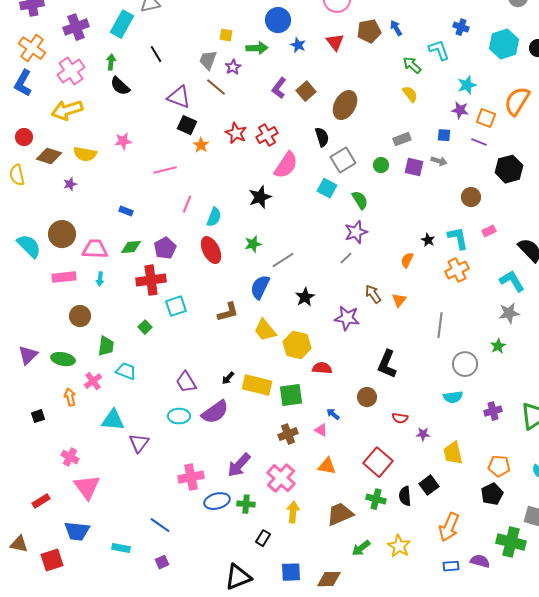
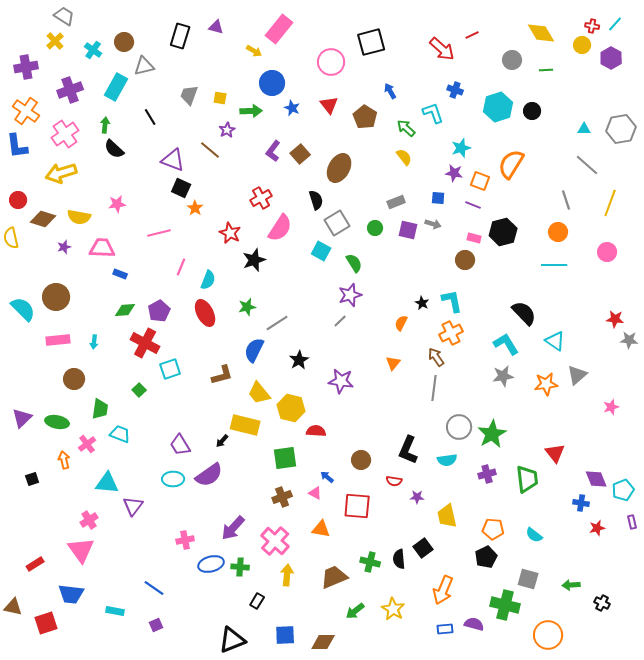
brown pentagon: (369, 31) -> (365, 117), moved, turned -30
gray trapezoid: (208, 60) -> (189, 95), moved
blue L-shape: (23, 83) -> (17, 146), turned -36
red star: (236, 133) -> (230, 233), moved
pink rectangle: (489, 231) -> (474, 238), moved, turned 40
pink trapezoid: (95, 249) -> (102, 248), moved
red cross: (151, 280) -> (145, 343), turned 36
brown arrow: (373, 294) -> (436, 357), moved
green star: (498, 346) -> (492, 434), moved, size x1.8
black L-shape: (387, 364) -> (408, 450), moved
yellow rectangle: (257, 385) -> (245, 425), moved
pink cross: (70, 457) -> (89, 520), moved, turned 30
red square: (378, 462) -> (357, 506), moved, turned -36
pink cross: (191, 477) -> (185, 540), size x0.7

